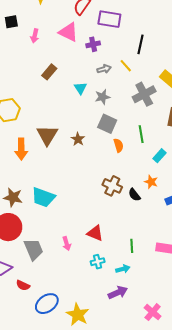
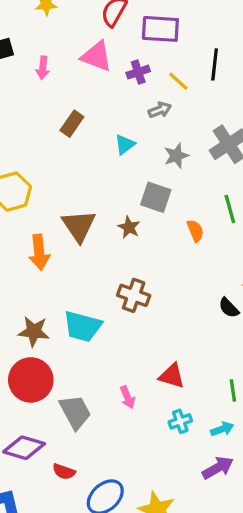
yellow line: (126, 66) -> (178, 81), moved
cyan triangle: (80, 88) -> (125, 145), turned 32
gray star: (103, 97) -> (176, 156), moved
gray square: (107, 124) -> (156, 197), moved
brown cross: (112, 186) -> (134, 295), moved

